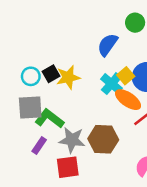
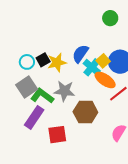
blue semicircle: (108, 45) -> (80, 54), moved
gray square: (30, 108) -> (27, 87), turned -30
gray star: (72, 140) -> (64, 91), moved
purple rectangle: (39, 145) -> (34, 117), size x1.6

